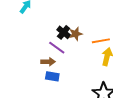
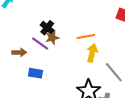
brown star: (76, 34) -> (52, 38), moved
brown arrow: (48, 62) -> (19, 52), moved

